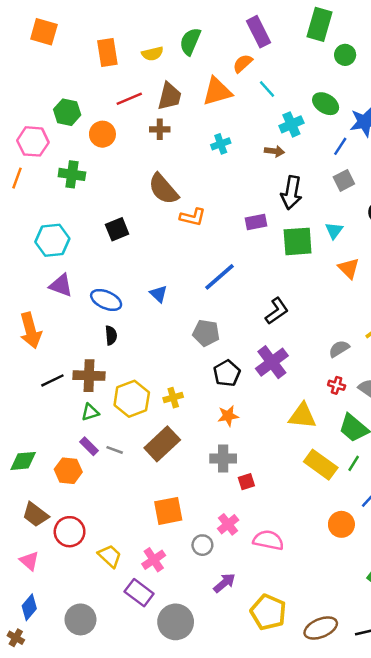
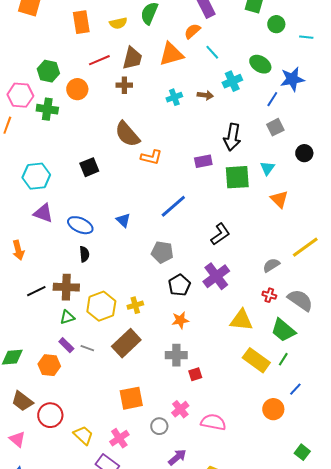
brown arrow: (274, 151) -> (205, 95), moved
green cross: (72, 174) -> (47, 109), moved
orange arrow: (30, 330) -> (18, 250), size x0.7

